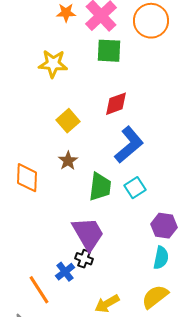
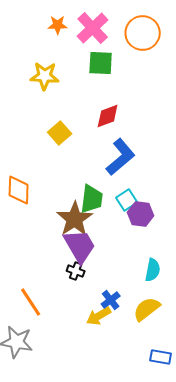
brown star: (68, 161) -> (75, 219), moved, size x1.8
purple hexagon: (164, 226) -> (141, 214), moved
blue cross: (65, 272) -> (111, 300), moved

